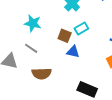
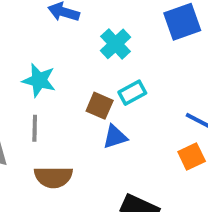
gray line: (31, 48) -> (35, 128), turned 56
blue triangle: (73, 52) -> (115, 137), turned -32

